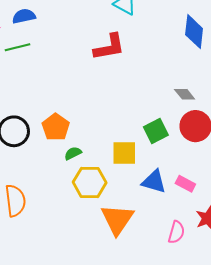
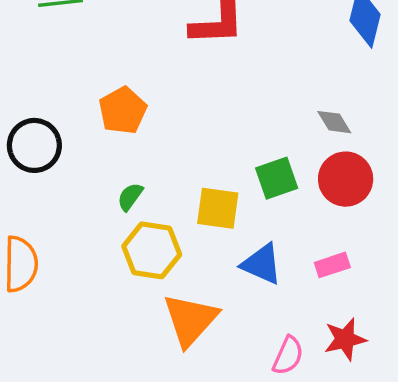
orange pentagon: (56, 127) -> (123, 111), moved
green semicircle: (73, 153) -> (130, 197), turned -36
pink rectangle: (185, 184) -> (332, 265), moved, turned -54

